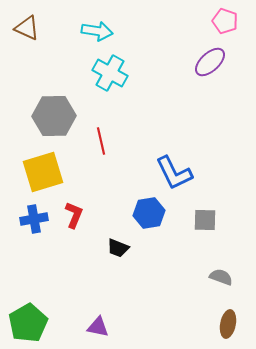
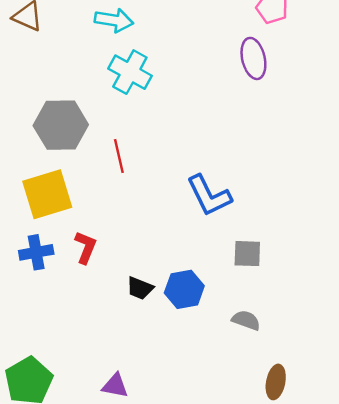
purple ellipse: (210, 62) -> (253, 58), turned -60
blue hexagon: (149, 213) -> (184, 289), moved
gray semicircle: (221, 277) -> (246, 320), moved

